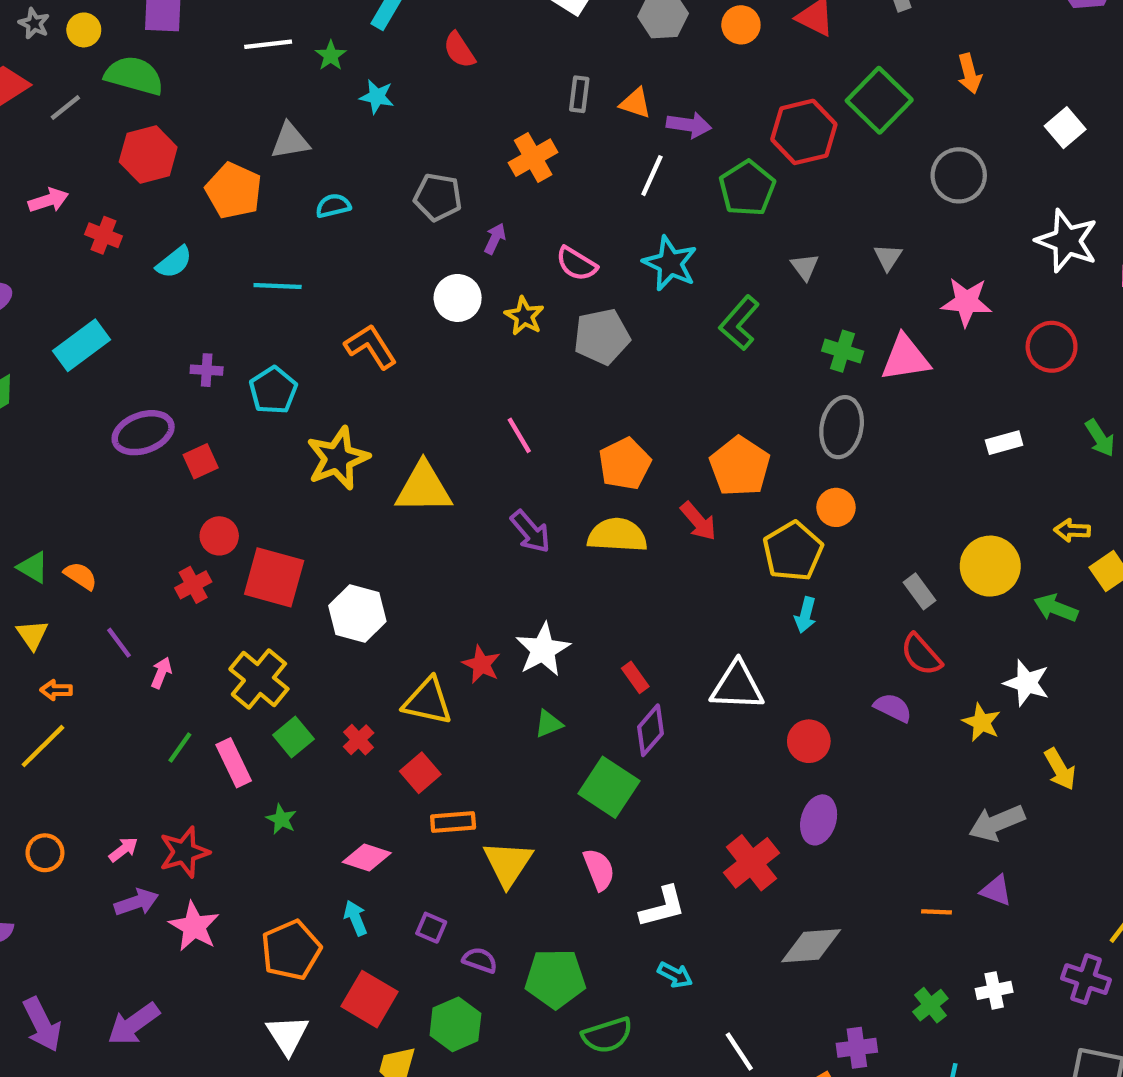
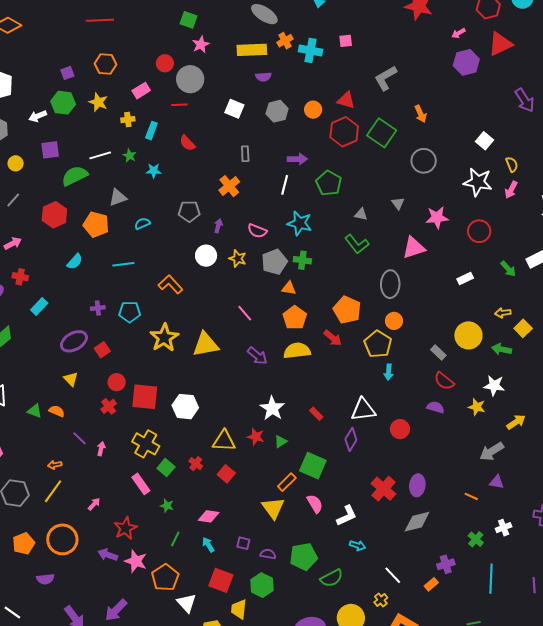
green semicircle: (134, 76) -> (75, 176), moved, turned -32
orange triangle: (635, 103) -> (289, 288), moved
white square: (1065, 128) -> (485, 141), moved
red hexagon: (804, 132) -> (344, 132), moved
red cross: (103, 235) -> (20, 277), moved
gray triangle: (805, 267) -> (361, 214), turned -32
green L-shape: (739, 323) -> (357, 244), moved, turned -70
cyan rectangle: (81, 345) -> (39, 307), size x0.7
green cross: (843, 351) -> (302, 260), moved
cyan pentagon: (273, 390) -> (130, 312), turned -30
yellow triangle: (32, 635) -> (71, 379), moved
red star: (481, 664) -> (256, 437), moved
purple diamond: (650, 730) -> (351, 439), moved
green line: (180, 747) -> (175, 539), moved
yellow arrow: (1060, 769) -> (516, 422), turned -84
purple ellipse: (819, 820) -> (417, 485), moved
orange rectangle: (453, 822) -> (287, 482), moved, turned -30
pink arrow: (123, 850) -> (94, 504), moved
orange circle: (45, 853) -> (62, 539), size x1.8
purple arrow: (136, 902) -> (108, 555), turned -132
orange line: (937, 912) -> (471, 496), turned 32
orange pentagon: (291, 950) -> (165, 578), moved

